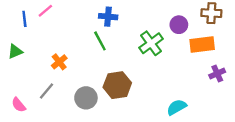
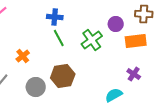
green line: (100, 41) -> (59, 38), moved
orange cross: (59, 62) -> (23, 56), moved
purple cross: (217, 73) -> (134, 74), moved, turned -32

